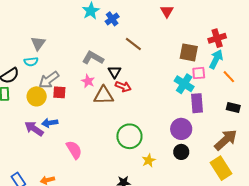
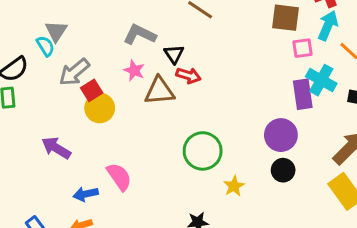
gray triangle: (38, 43) -> (56, 31), moved
cyan semicircle: (31, 62) -> (45, 46), turned -112
cyan cross: (184, 84) -> (321, 80), moved
red square: (59, 92) -> (92, 90), turned -32
yellow circle: (37, 96) -> (100, 108), moved
blue arrow: (50, 123) -> (86, 194), moved

